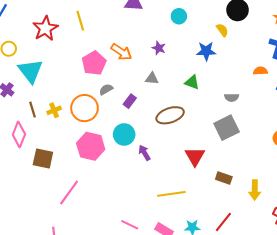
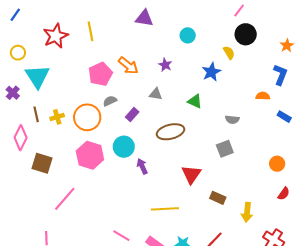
blue star: (206, 51) -> (211, 72), turned -30
gray square: (227, 128) -> (225, 149), size x0.7

